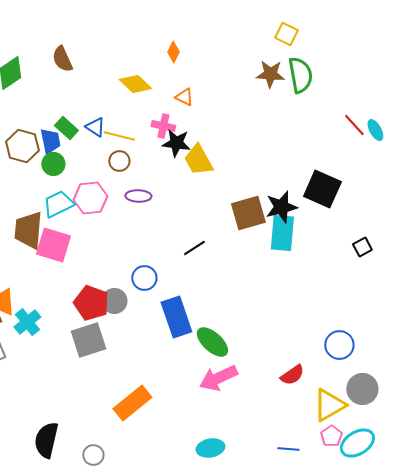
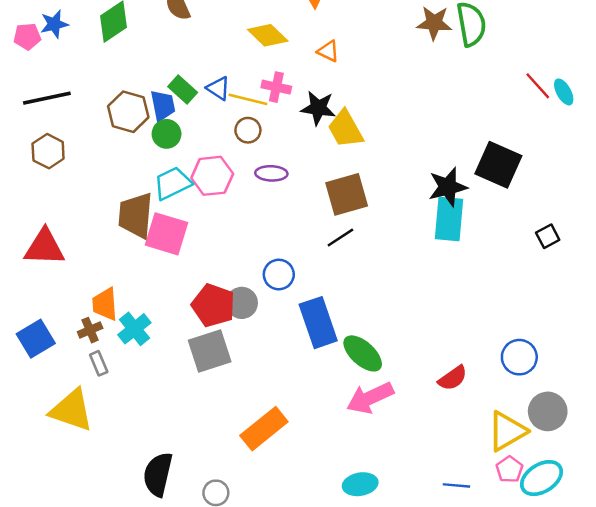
pink cross: (163, 126) -> (276, 87), moved
brown square: (248, 213) -> (347, 194), moved
red semicircle: (292, 375) -> (453, 378), moved

